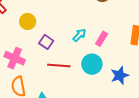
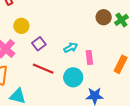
yellow circle: (28, 21) -> (21, 26), moved
pink rectangle: (102, 39) -> (89, 58), turned -56

